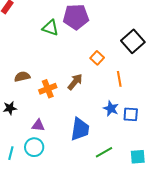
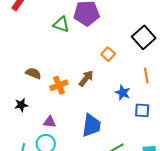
brown semicircle: (22, 77) -> (33, 73), turned 35
orange line: (119, 79) -> (146, 75), moved
blue star: (111, 108) -> (123, 93), moved

